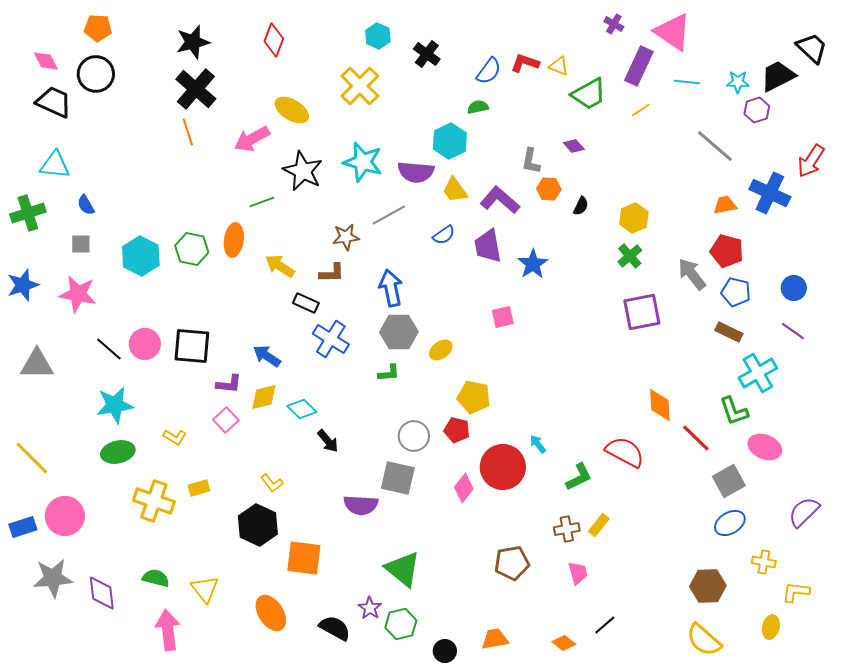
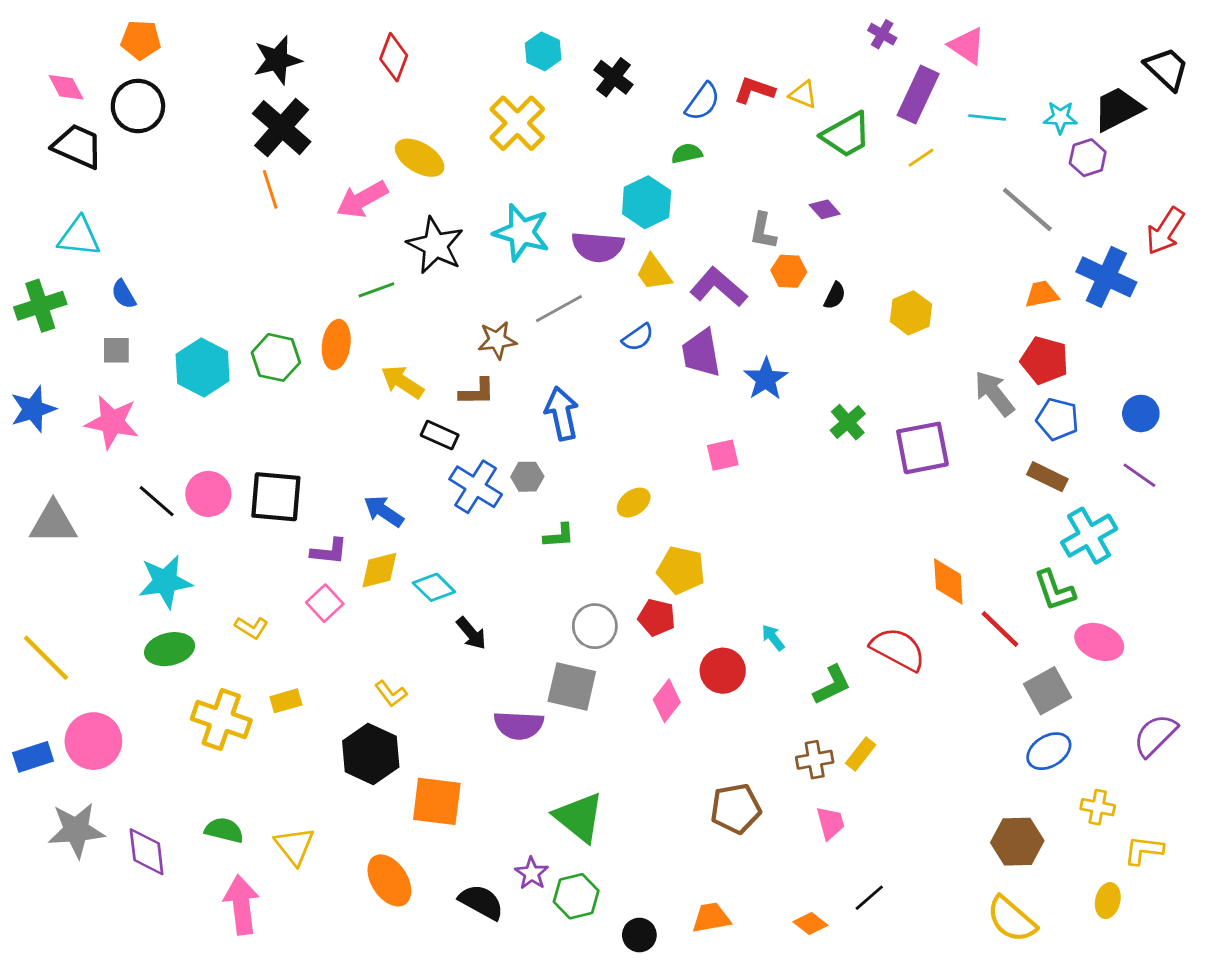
pink triangle: (673, 32) -> (967, 46), size x0.7
green cross: (630, 256) -> (848, 422), moved
gray hexagon: (399, 332) -> (527, 477), moved, size x0.6
red circle: (503, 467) -> (723, 671), size x0.7

